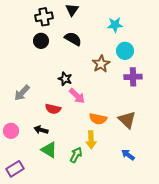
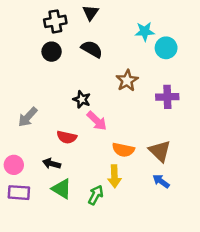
cyan circle: (125, 51) -> (166, 48), moved
blue arrow: (128, 155) -> (161, 181), moved
purple rectangle: (15, 169) -> (19, 193), moved, turned 36

